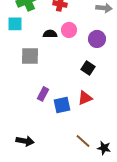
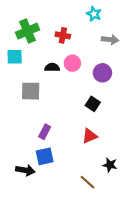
blue square: (62, 105) -> (45, 156), moved
black arrow: (25, 141) -> (25, 170), moved
black star: (104, 148) -> (110, 165), moved

